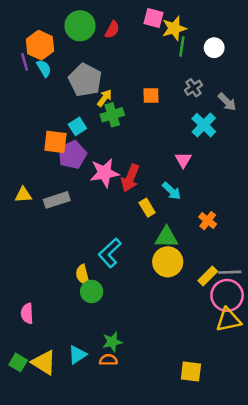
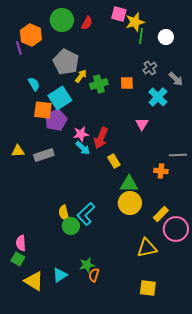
cyan semicircle: (44, 68) -> (34, 84), moved
orange square: (151, 95) -> (127, 83), moved
green cross: (112, 115) -> (99, 84), moved
cyan square: (77, 126) -> (60, 98), size x1.6
pink star: (104, 173) -> (81, 134), size x0.7
cyan arrow: (172, 191) -> (83, 148), moved
orange cross: (208, 221) -> (161, 171), turned -32
cyan L-shape: (110, 253) -> (86, 214), moved
gray line: (230, 272) -> (178, 155), moved
yellow triangle: (228, 320) -> (147, 248), moved
orange semicircle: (108, 360) -> (94, 275), moved, turned -72
green square: (18, 362) -> (18, 259), moved

